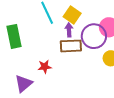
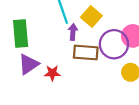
purple arrow: (69, 30) -> (73, 32), moved
purple triangle: (23, 84) -> (29, 64), moved

